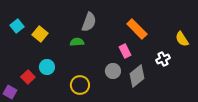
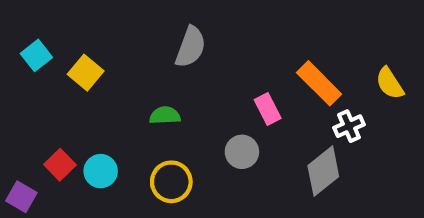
orange rectangle: (137, 29) -> (319, 83), moved
green semicircle: (77, 42) -> (165, 115), moved
cyan circle: (47, 67) -> (101, 171), moved
gray diamond: (137, 76) -> (323, 171), moved

